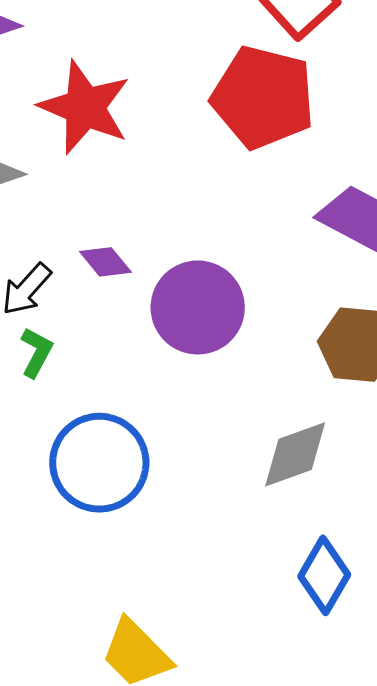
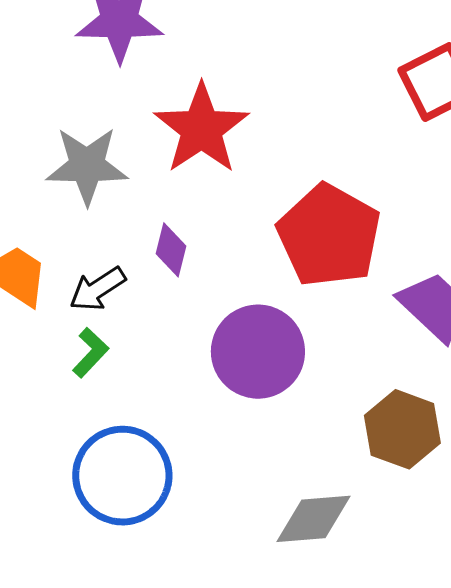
red pentagon: (263, 97) -> (329, 236), moved
purple diamond: (105, 262) -> (171, 250), moved, turned 38

